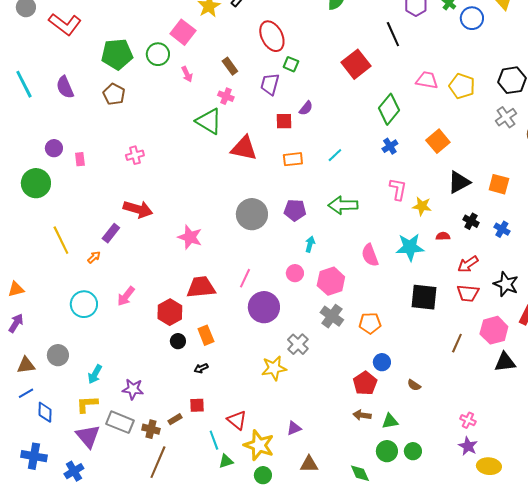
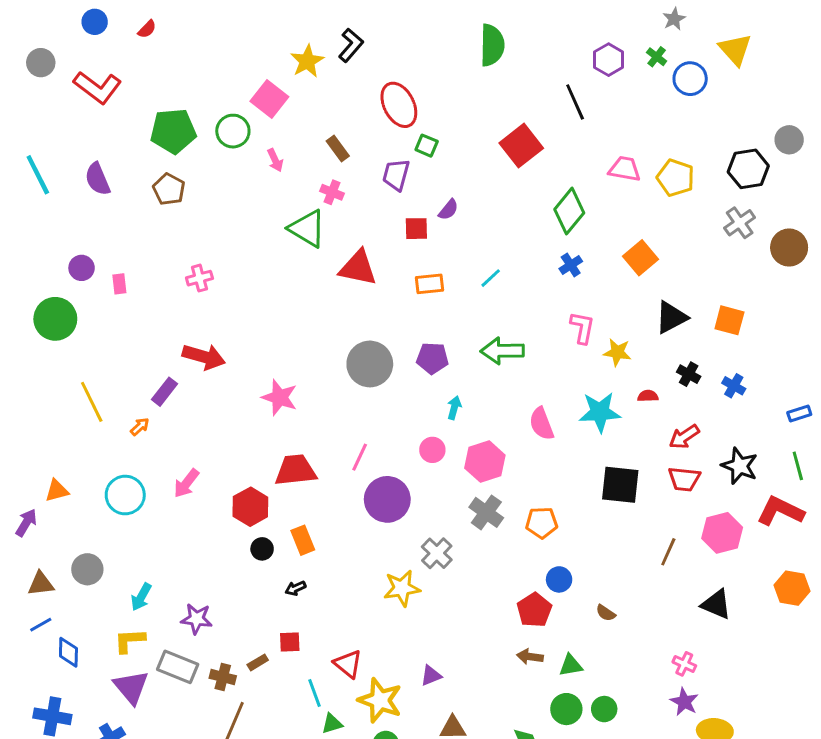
orange triangle: (16, 289) -> (57, 491), moved
black triangle: (505, 362) -> (716, 604), moved, turned 30

